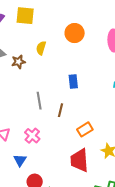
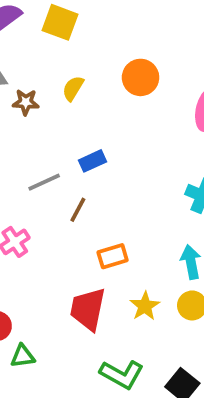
blue rectangle: (73, 81) -> (93, 161), moved, turned 56
gray line: (39, 101) -> (44, 182), turned 60

